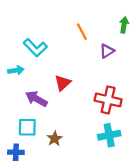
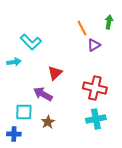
orange line: (82, 32) -> (82, 28), moved
purple arrow: (36, 99) -> (43, 94), moved

